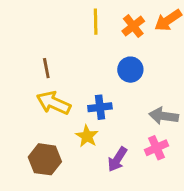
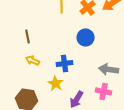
yellow arrow: (54, 103) -> (33, 60), size x0.6
pink cross: (156, 148) -> (104, 91), turned 35

